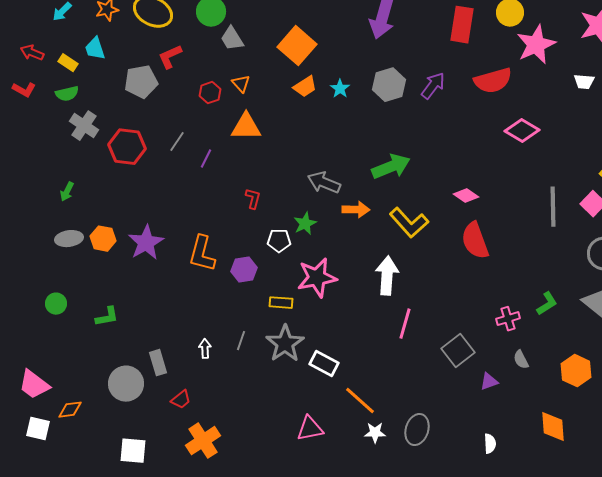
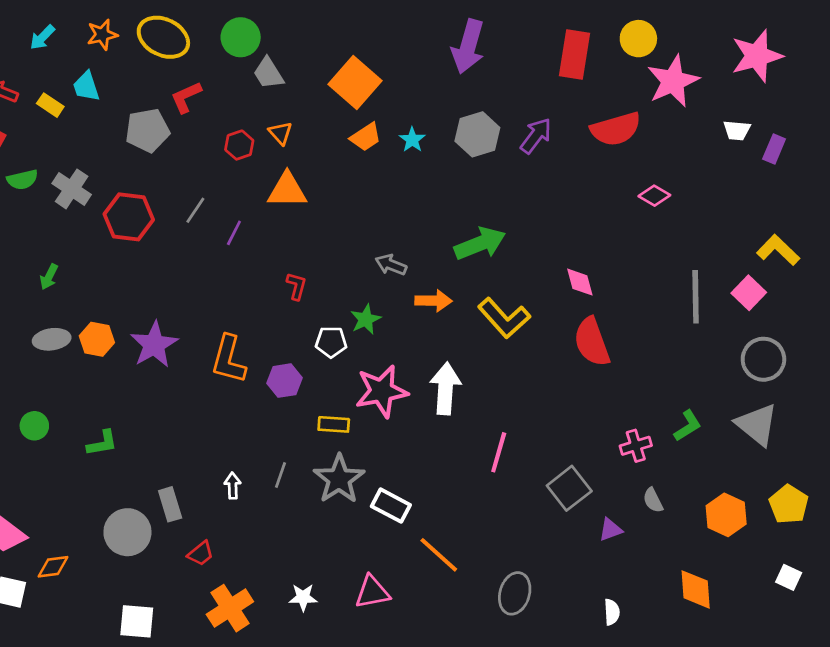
green semicircle: (67, 94) -> (22, 180), moved
pink diamond: (522, 131) -> (654, 196), size x0.7
gray arrow: (324, 183) -> (391, 265), size x0.7
pink diamond: (466, 196) -> (580, 282), turned 40
white arrow: (387, 276) -> (445, 389), moved
white star: (375, 433) -> (303, 597), moved

